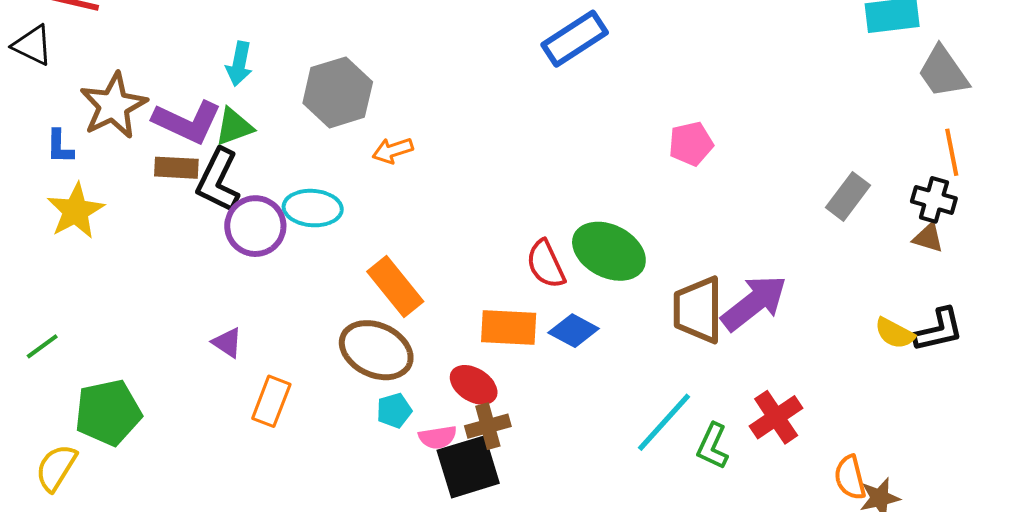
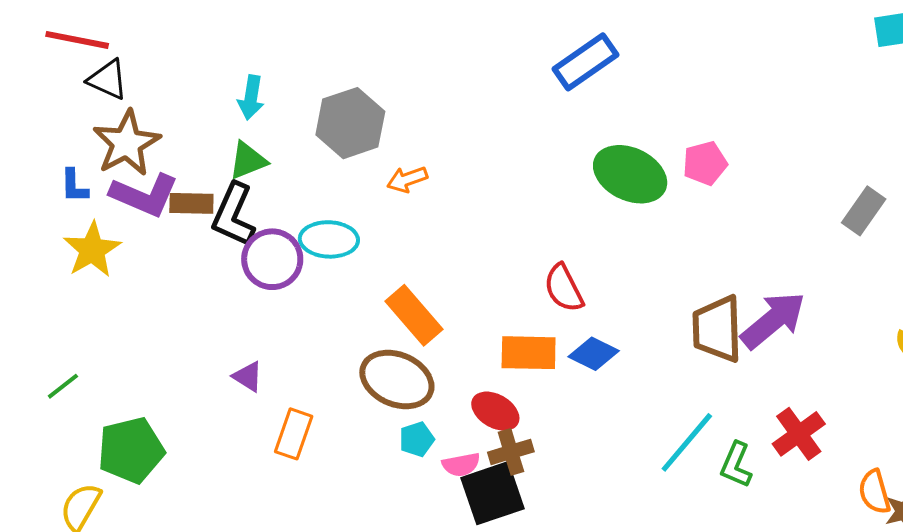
black triangle: (32, 45) -> (108, 80), moved
purple L-shape: (187, 122) -> (144, 195), moved
green ellipse: (609, 251) -> (630, 174), moved

